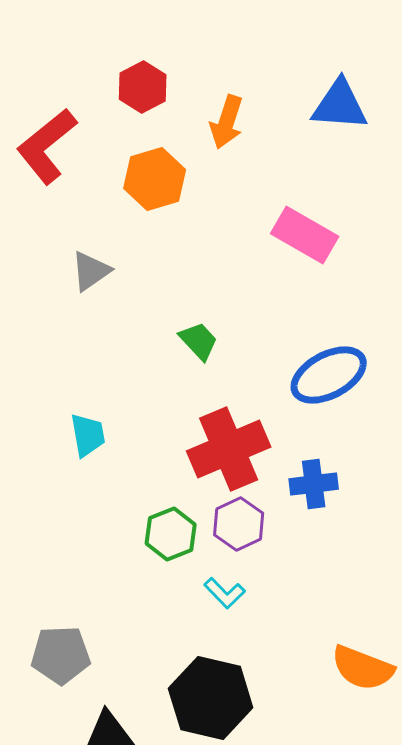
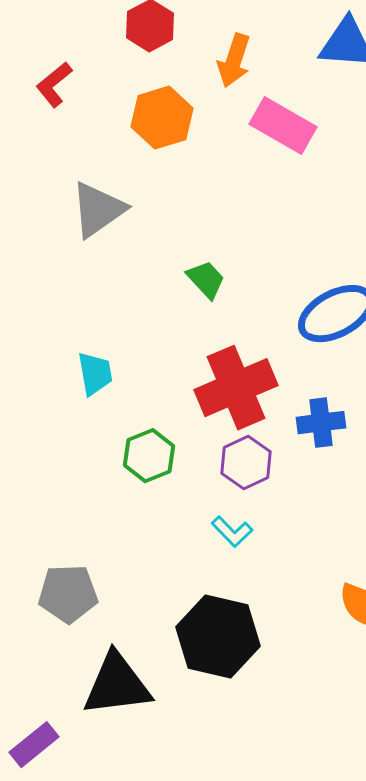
red L-shape: (47, 146) -> (54, 85), size x0.6
pink rectangle: (305, 235) -> (283, 126), moved
gray triangle: (91, 271) -> (98, 210), size x1.4
green hexagon: (171, 534) -> (149, 456), moved

